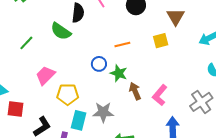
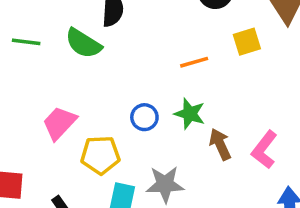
yellow square: (161, 41) -> (247, 42), moved
green line: (26, 43) -> (26, 42), moved, turned 56
blue circle: (99, 64) -> (144, 117), moved

